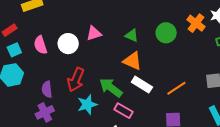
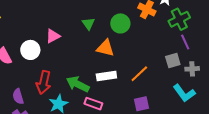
green triangle: (132, 35) -> (88, 24), moved, turned 40
orange triangle: (132, 61) -> (105, 48), moved
white rectangle: (142, 85) -> (106, 76), turned -30

